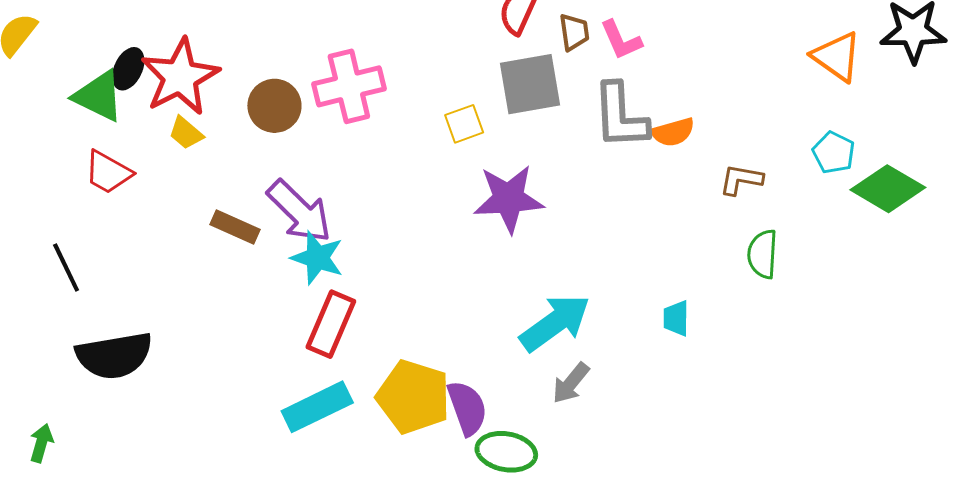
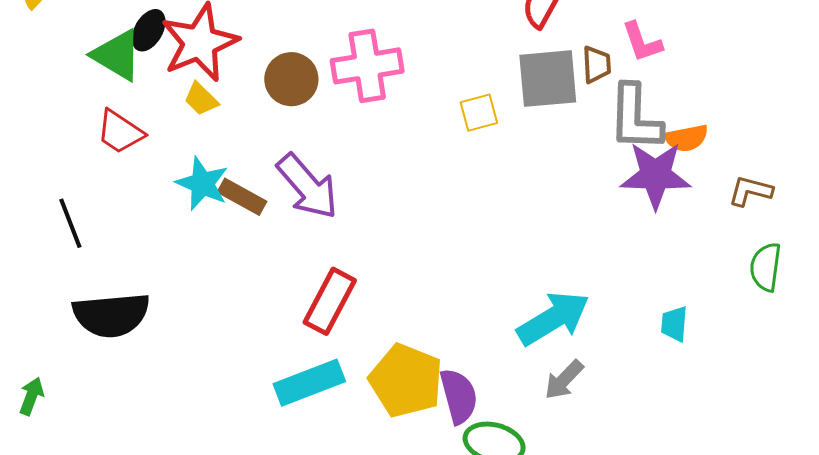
brown trapezoid: (574, 32) -> (597, 64), moved
purple star: (509, 199) -> (655, 175), moved
cyan star: (317, 258) -> (202, 184), moved

